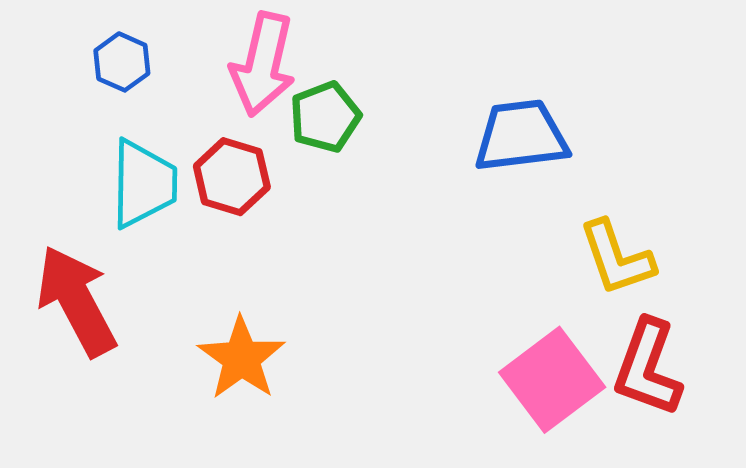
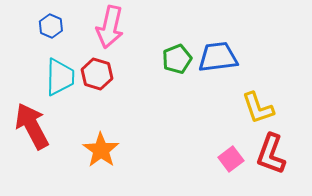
green pentagon: (325, 117) -> (177, 59), moved
pink square: (552, 380) -> (231, 159), size x0.6

